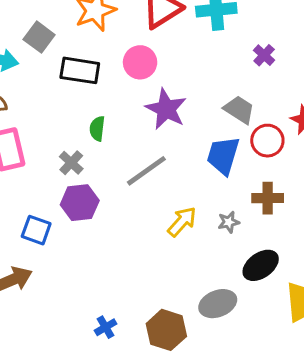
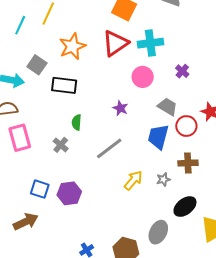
pink circle: (140, 62) -> (143, 77), moved
purple star: (166, 109) -> (120, 108), size x0.6
purple hexagon: (80, 203) -> (69, 193), moved
gray ellipse: (218, 304) -> (158, 232), turned -40

